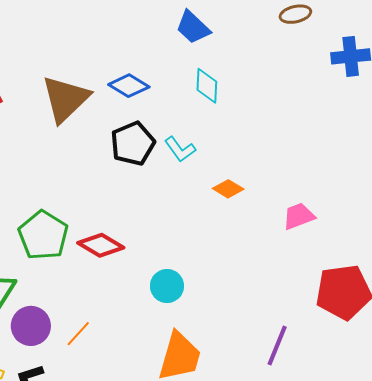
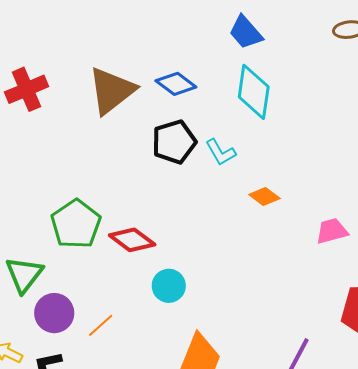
cyan diamond: (207, 86) -> (254, 92), size x1.5
cyan circle: (167, 286) -> (169, 286), moved

